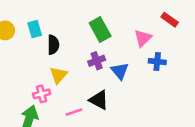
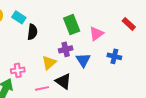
cyan rectangle: (35, 29) -> (19, 17), turned -48
pink triangle: (143, 38) -> (96, 34), moved
yellow triangle: (58, 75) -> (49, 63), moved

